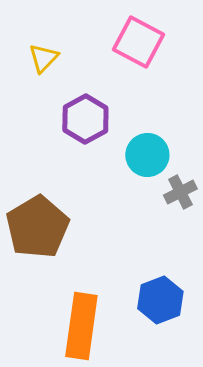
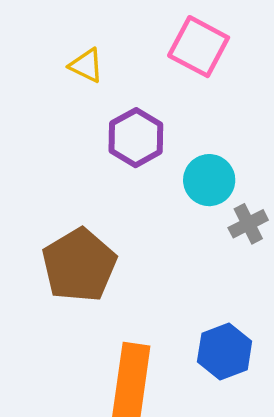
yellow triangle: (43, 58) -> (86, 65), turned -48

